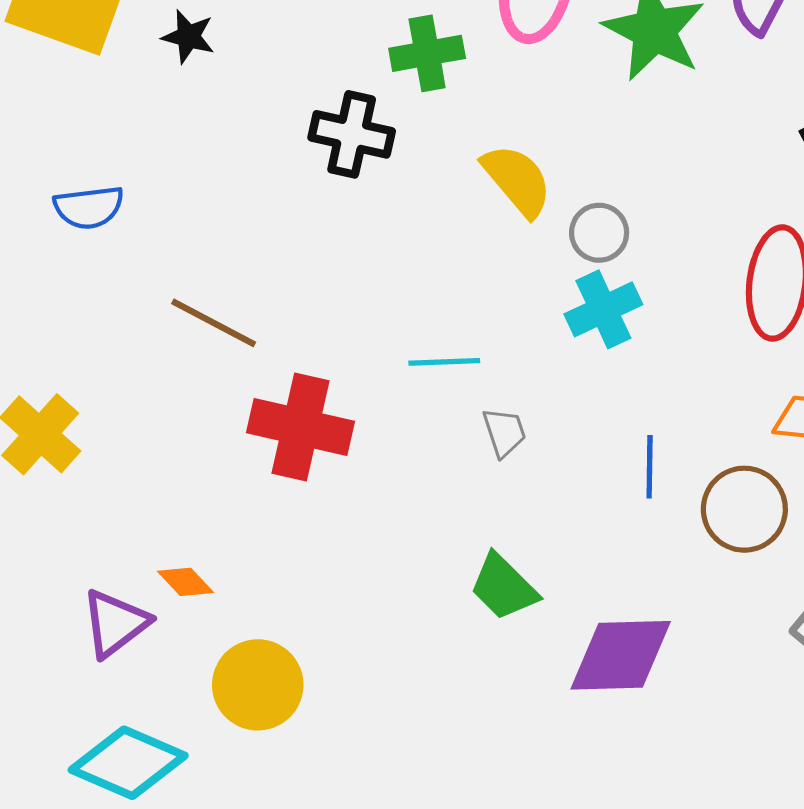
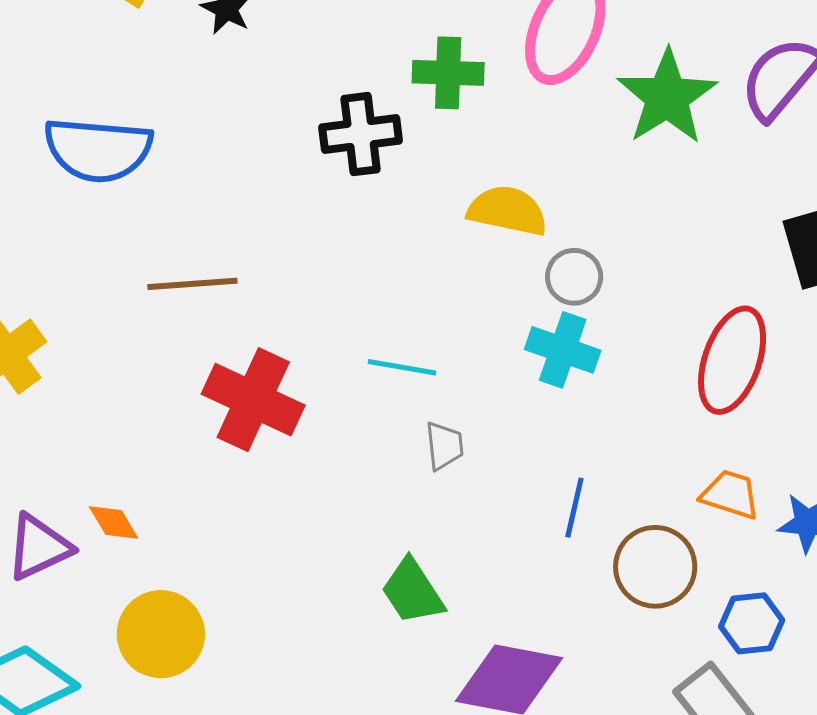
black cross: (352, 134) -> (361, 134), turned -32
yellow semicircle: (517, 180) -> (508, 211), turned -50
blue semicircle: (89, 207) -> (98, 150), size x1.6
cyan cross: (603, 309) -> (563, 350), turned 32
brown line: (214, 323) -> (192, 284), turned -44

